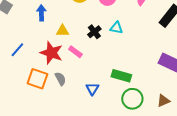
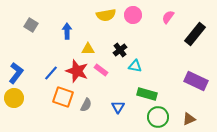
cyan triangle: (116, 28) -> (135, 66), moved
blue line: (17, 50) -> (51, 73), moved
gray semicircle: (60, 79) -> (86, 105), moved, turned 56

